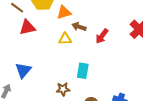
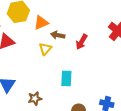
yellow triangle: (65, 39) -> (45, 49), turned -40
brown star: (63, 89) -> (35, 98), moved

